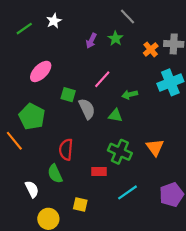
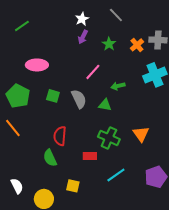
white star: (54, 21) -> (82, 19), moved
green star: (115, 38) -> (109, 44), moved
pink ellipse: (41, 71) -> (37, 65), turned 45
green square: (68, 95) -> (53, 96), moved
green pentagon: (32, 117) -> (18, 96), moved
white semicircle: (32, 189) -> (17, 186), moved

